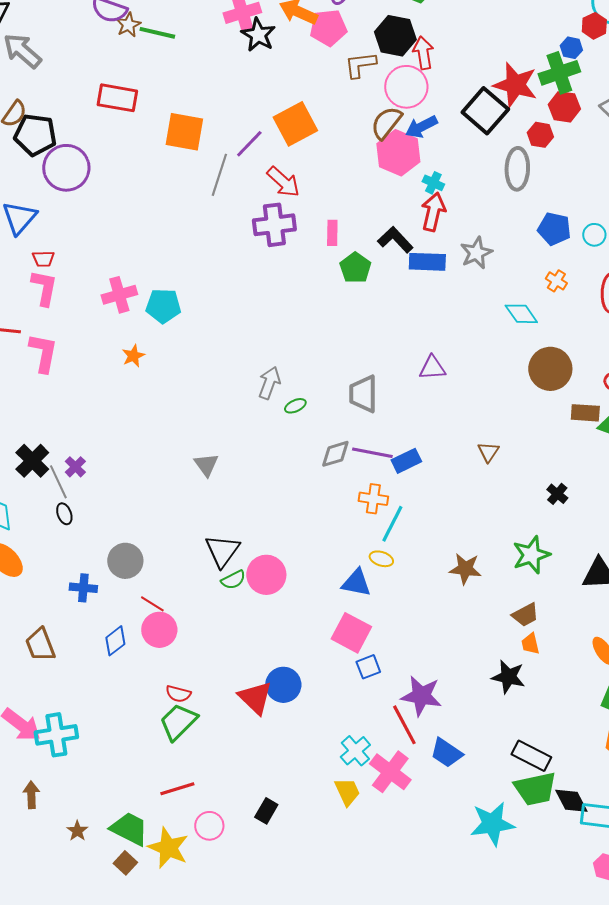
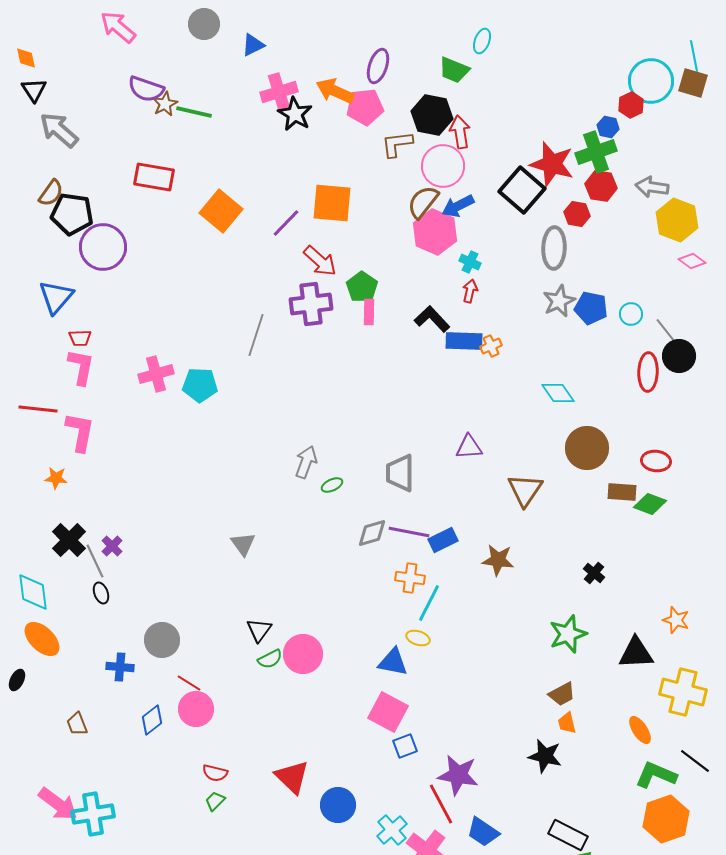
orange square: (295, 124) -> (332, 203), turned 33
orange square: (184, 132) -> (221, 211), turned 30
gray line: (219, 175) -> (256, 335), moved
red arrow: (433, 212) -> (470, 291), size x0.6
gray star: (476, 253) -> (559, 301), moved
green pentagon: (355, 268) -> (362, 287), moved
orange cross: (556, 281) -> (491, 346), moved, turned 35
orange star: (133, 356) -> (56, 478), moved, turned 30
brown triangle: (488, 452) -> (525, 490), moved, size x1.6
black triangle: (222, 551) -> (259, 630), size x0.7
brown star: (465, 569) -> (498, 560), moved
brown trapezoid: (40, 645) -> (77, 724), size x0.7
blue circle: (283, 685) -> (338, 805), moved
green trapezoid: (178, 722) -> (215, 801), size x0.5

